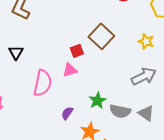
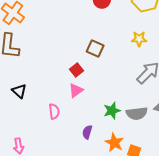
brown square: (101, 36) -> (95, 49), size x0.7
pink semicircle: (43, 83) -> (54, 111), size x0.6
green star: (97, 101) -> (112, 111), turned 30

